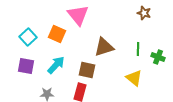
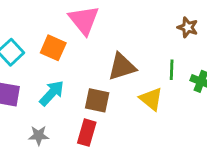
brown star: (144, 13) -> (188, 27), moved
yellow triangle: (134, 78) -> (151, 99), moved

